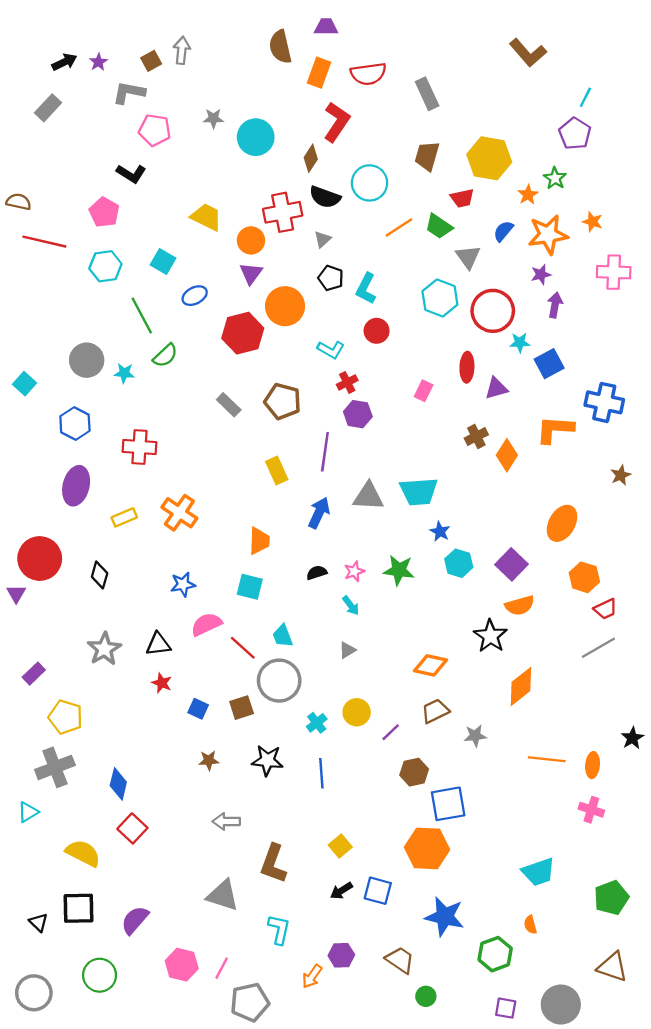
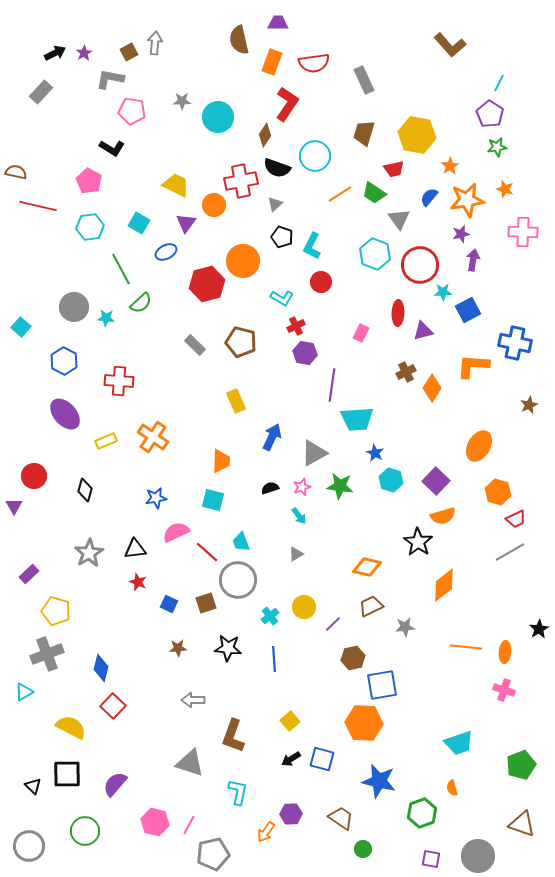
green star: (555, 178) -> (497, 147), moved, turned 30
purple triangle: (251, 273) -> (186, 223), moved
purple line: (325, 452) -> (332, 385), moved
purple ellipse: (76, 486) -> (65, 414), turned -56
gray triangle: (368, 496) -> (314, 453), moved, turned -32
red circle: (40, 559) -> (34, 476), size x0.7

